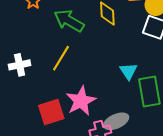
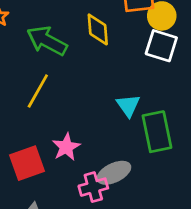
pink star: (81, 101) -> (66, 147), size x0.7

